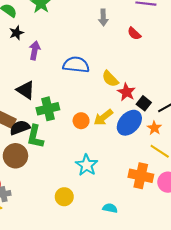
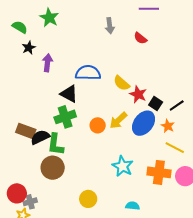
black triangle: (26, 90) -> (69, 94), moved
brown circle: (15, 156) -> (53, 168), moved
cyan star: (87, 165) -> (123, 166), moved

